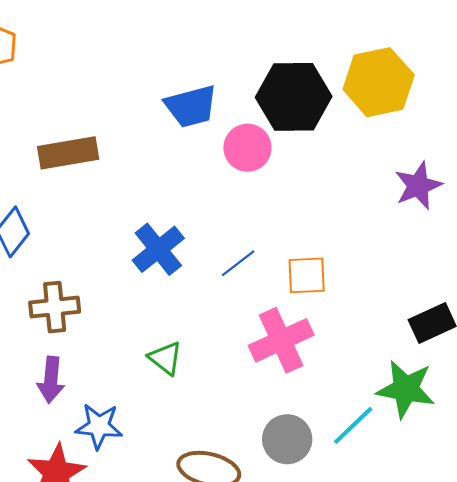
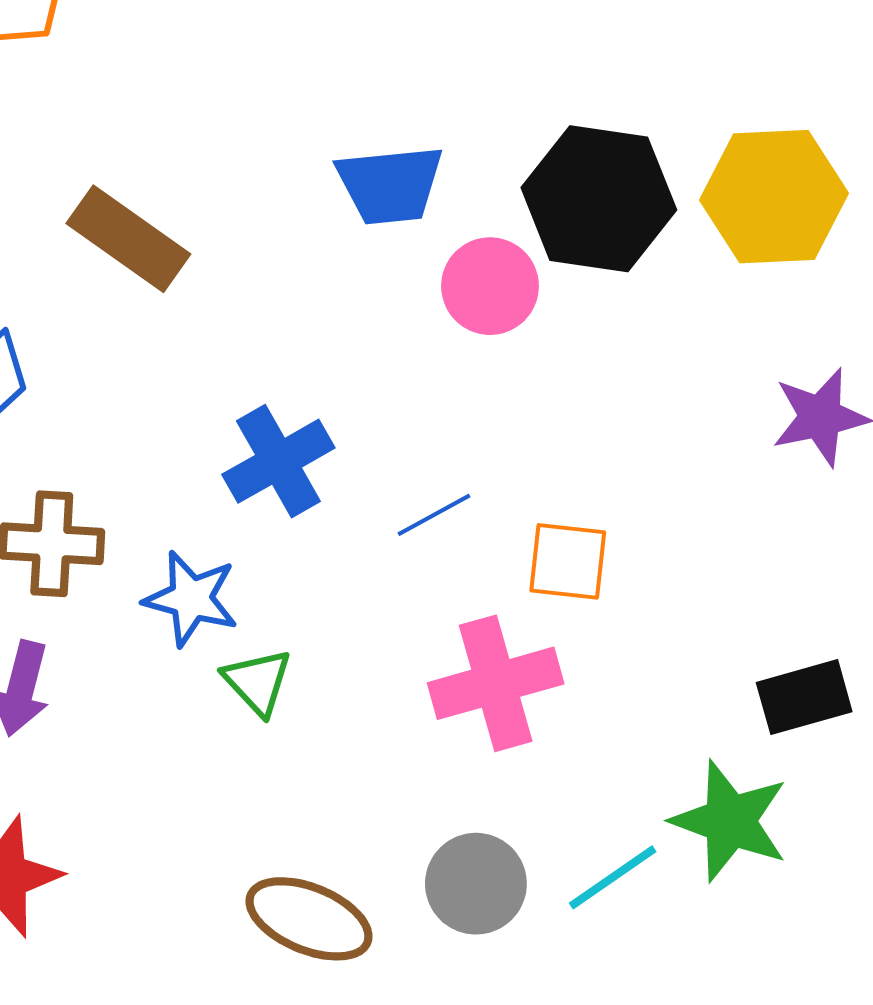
brown rectangle: (68, 153) -> (128, 239), turned 36
blue star: (99, 426) -> (191, 599), moved

